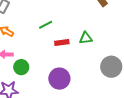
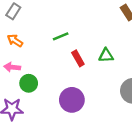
red rectangle: (62, 42) -> (78, 58), turned 64

